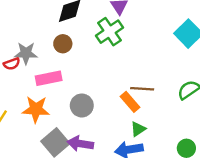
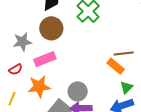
brown circle: (63, 44) -> (51, 28), size x1.5
red semicircle: (12, 64) -> (16, 69), moved
gray circle: (82, 105) -> (78, 91), moved

